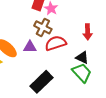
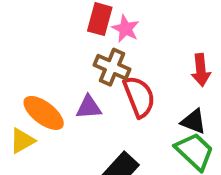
red semicircle: (56, 43) -> (139, 97), turned 90

